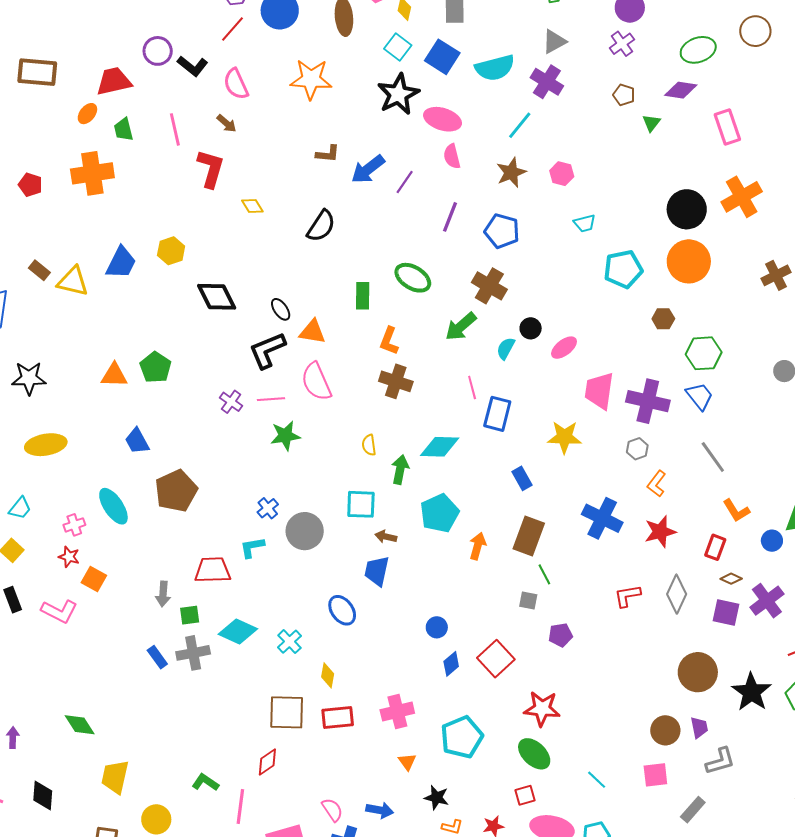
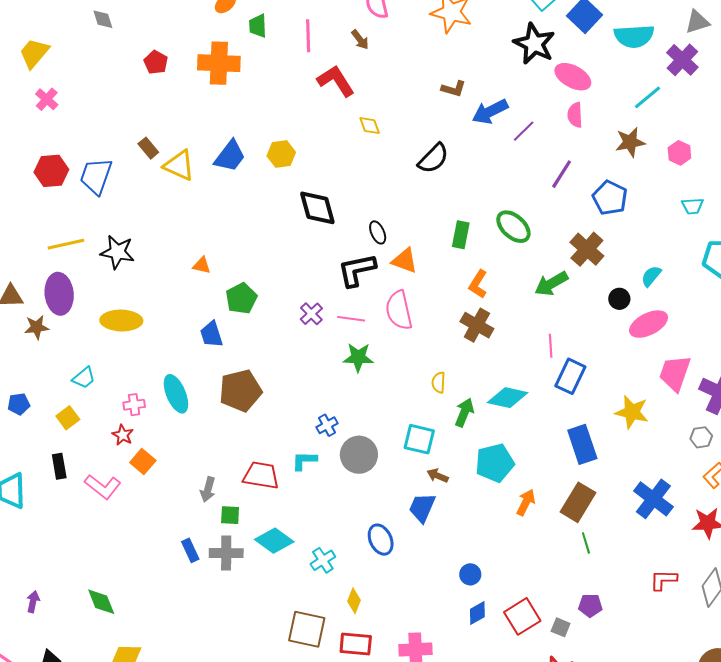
black star: (398, 94) -> (534, 44), turned -30
red L-shape: (211, 169) -> (336, 81), turned -60
cyan semicircle: (506, 348) -> (651, 276), moved
pink ellipse: (564, 348) -> (649, 324), size x1.4
green pentagon: (156, 367) -> (241, 298), moved
orange triangle: (114, 375) -> (202, 265), size x0.7
blue rectangle: (522, 478) -> (582, 444), size x1.6
gray square: (528, 600) -> (561, 627), moved

